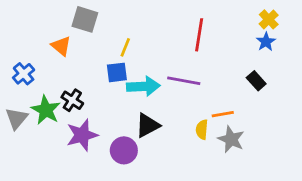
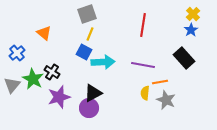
gray square: (85, 19) -> (87, 14), moved, turned -36
blue square: (117, 72) -> (84, 52), turned 35
purple line: (184, 81) -> (143, 65), moved
black rectangle: (256, 81) -> (184, 58), size x1.5
black triangle: (148, 125) -> (93, 93), moved

